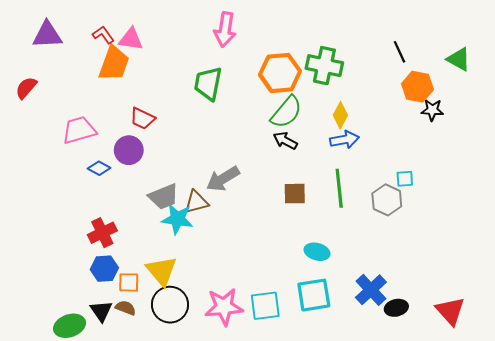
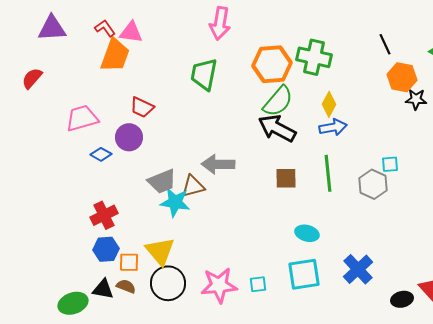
black arrow: (285, 141) -> (277, 128), size x1.6
gray arrow: (223, 179) -> (218, 164), turned 32
cyan square: (265, 306) -> (258, 284), size x0.6
black ellipse: (396, 308) -> (402, 299), moved
black triangle: (101, 311) -> (103, 289), turned -45

